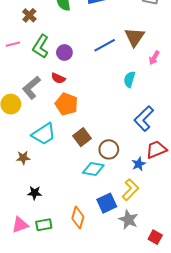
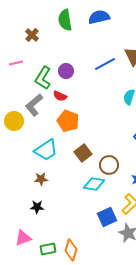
green L-shape: (41, 46) -> (43, 78), moved
brown star: (23, 158) -> (41, 179), moved
orange diamond: (78, 218) -> (71, 250), moved
green rectangle: (44, 225) -> (48, 249), moved

